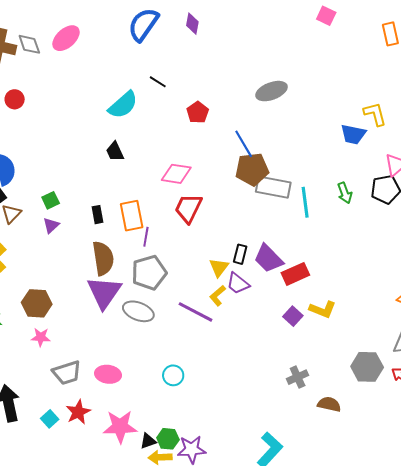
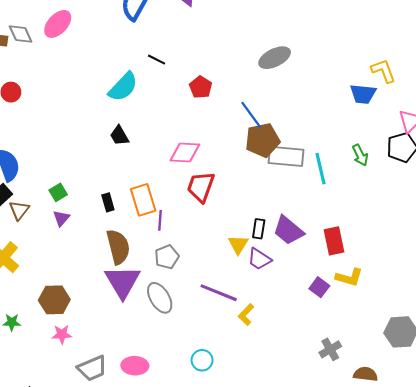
gray pentagon: (149, 273) -> (167, 257), size x0.7
red rectangle: (295, 274) -> (334, 241), moved, turned -72
yellow L-shape: (218, 296) -> (246, 315), moved
gray ellipse: (138, 311) -> (160, 298), turned 44

